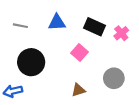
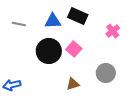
black rectangle: (95, 27) -> (78, 16), moved
black circle: (31, 62) -> (49, 51), moved

